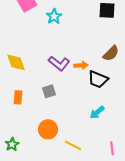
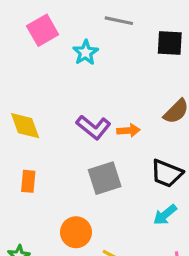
black trapezoid: (98, 79) -> (167, 173), moved
gray square: (49, 91) -> (105, 178), moved, size x1.5
cyan arrow: (97, 112) -> (165, 215), moved

